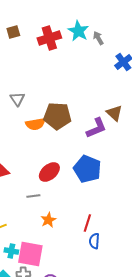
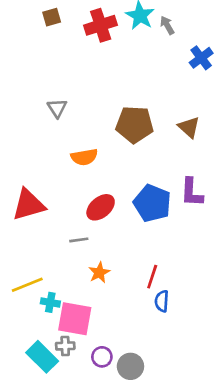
brown pentagon: (57, 116) -> (135, 124), moved
orange semicircle: (35, 124) -> (84, 157), moved
purple L-shape: (96, 128) -> (192, 192), moved, turned 115
cyan cross: (11, 251) -> (50, 302), moved

